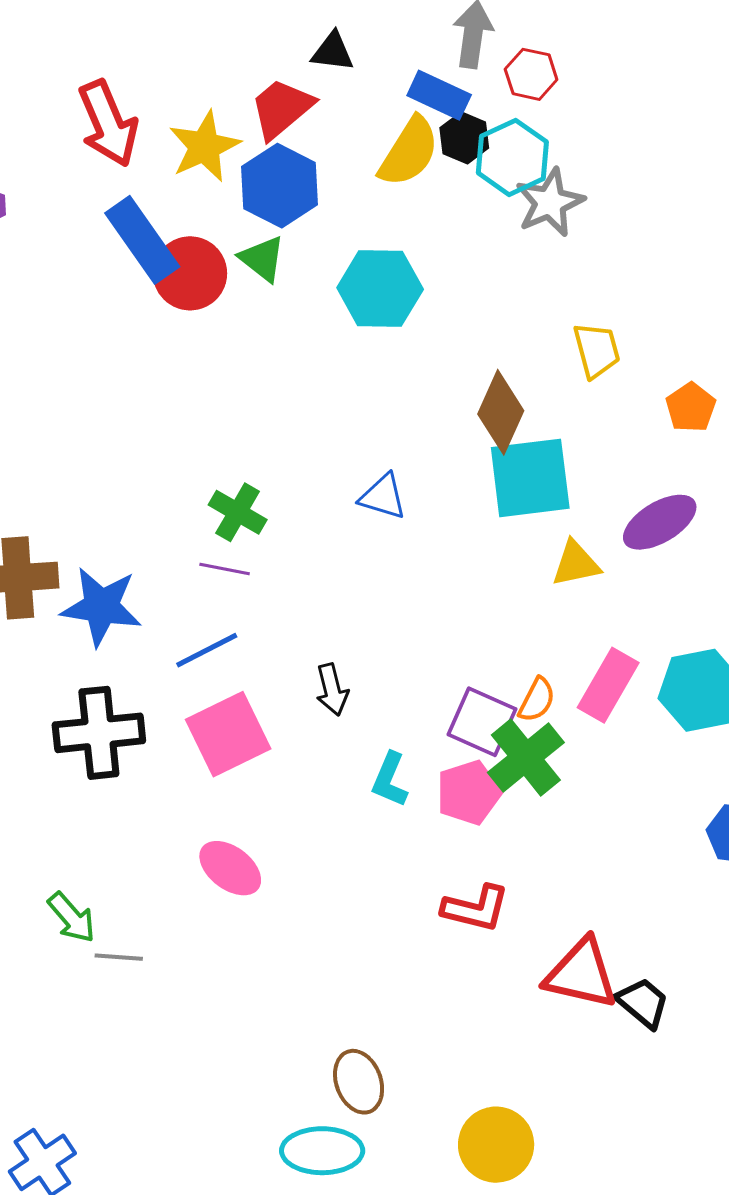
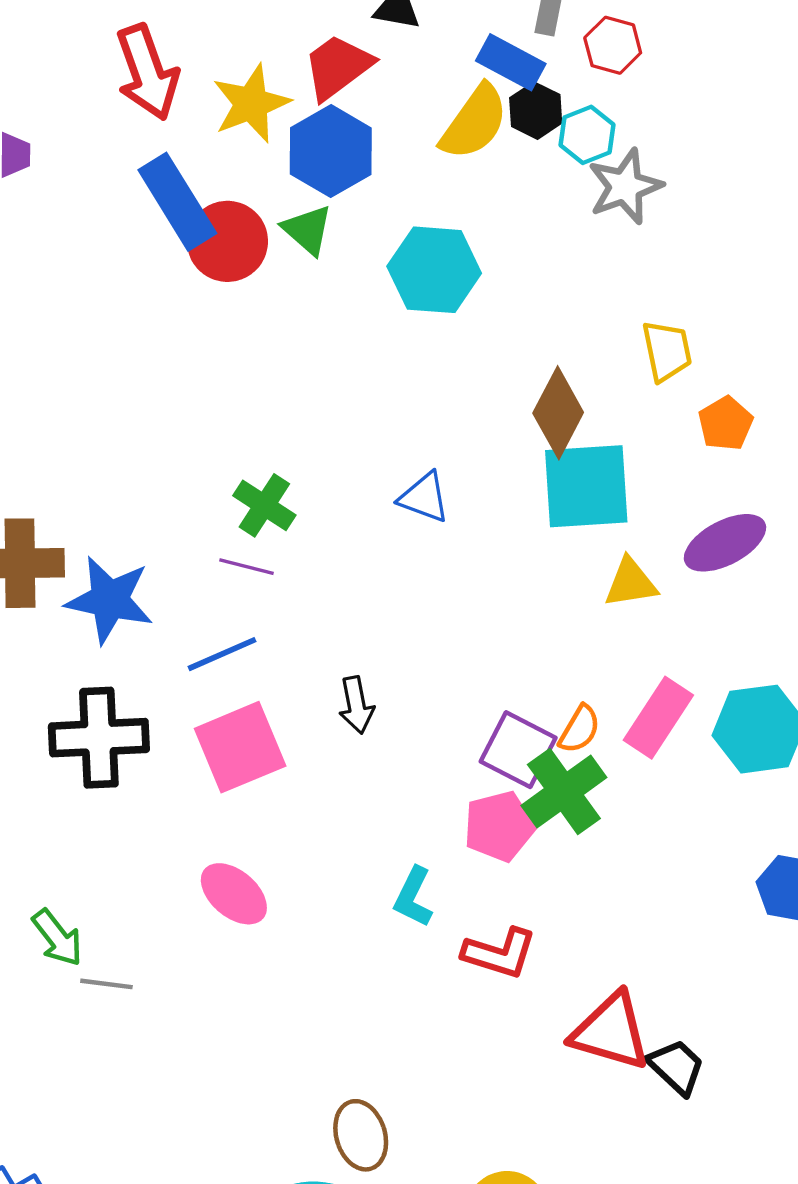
cyan hexagon: (512, 157) -> (587, 135), size x0.7
orange pentagon: (691, 407) -> (726, 423), moved
cyan L-shape: (390, 780) -> (413, 897), moved

